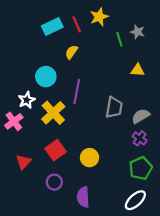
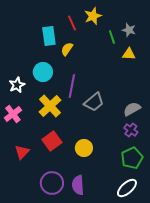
cyan rectangle: (52, 26) -> (49, 36), moved, turned -72
yellow triangle: (137, 70) -> (129, 54), moved
white star: (27, 100) -> (17, 85), moved
gray trapezoid: (114, 107) -> (94, 102), moved, turned 40
purple circle: (54, 182) -> (52, 183), moved, size x1.5

